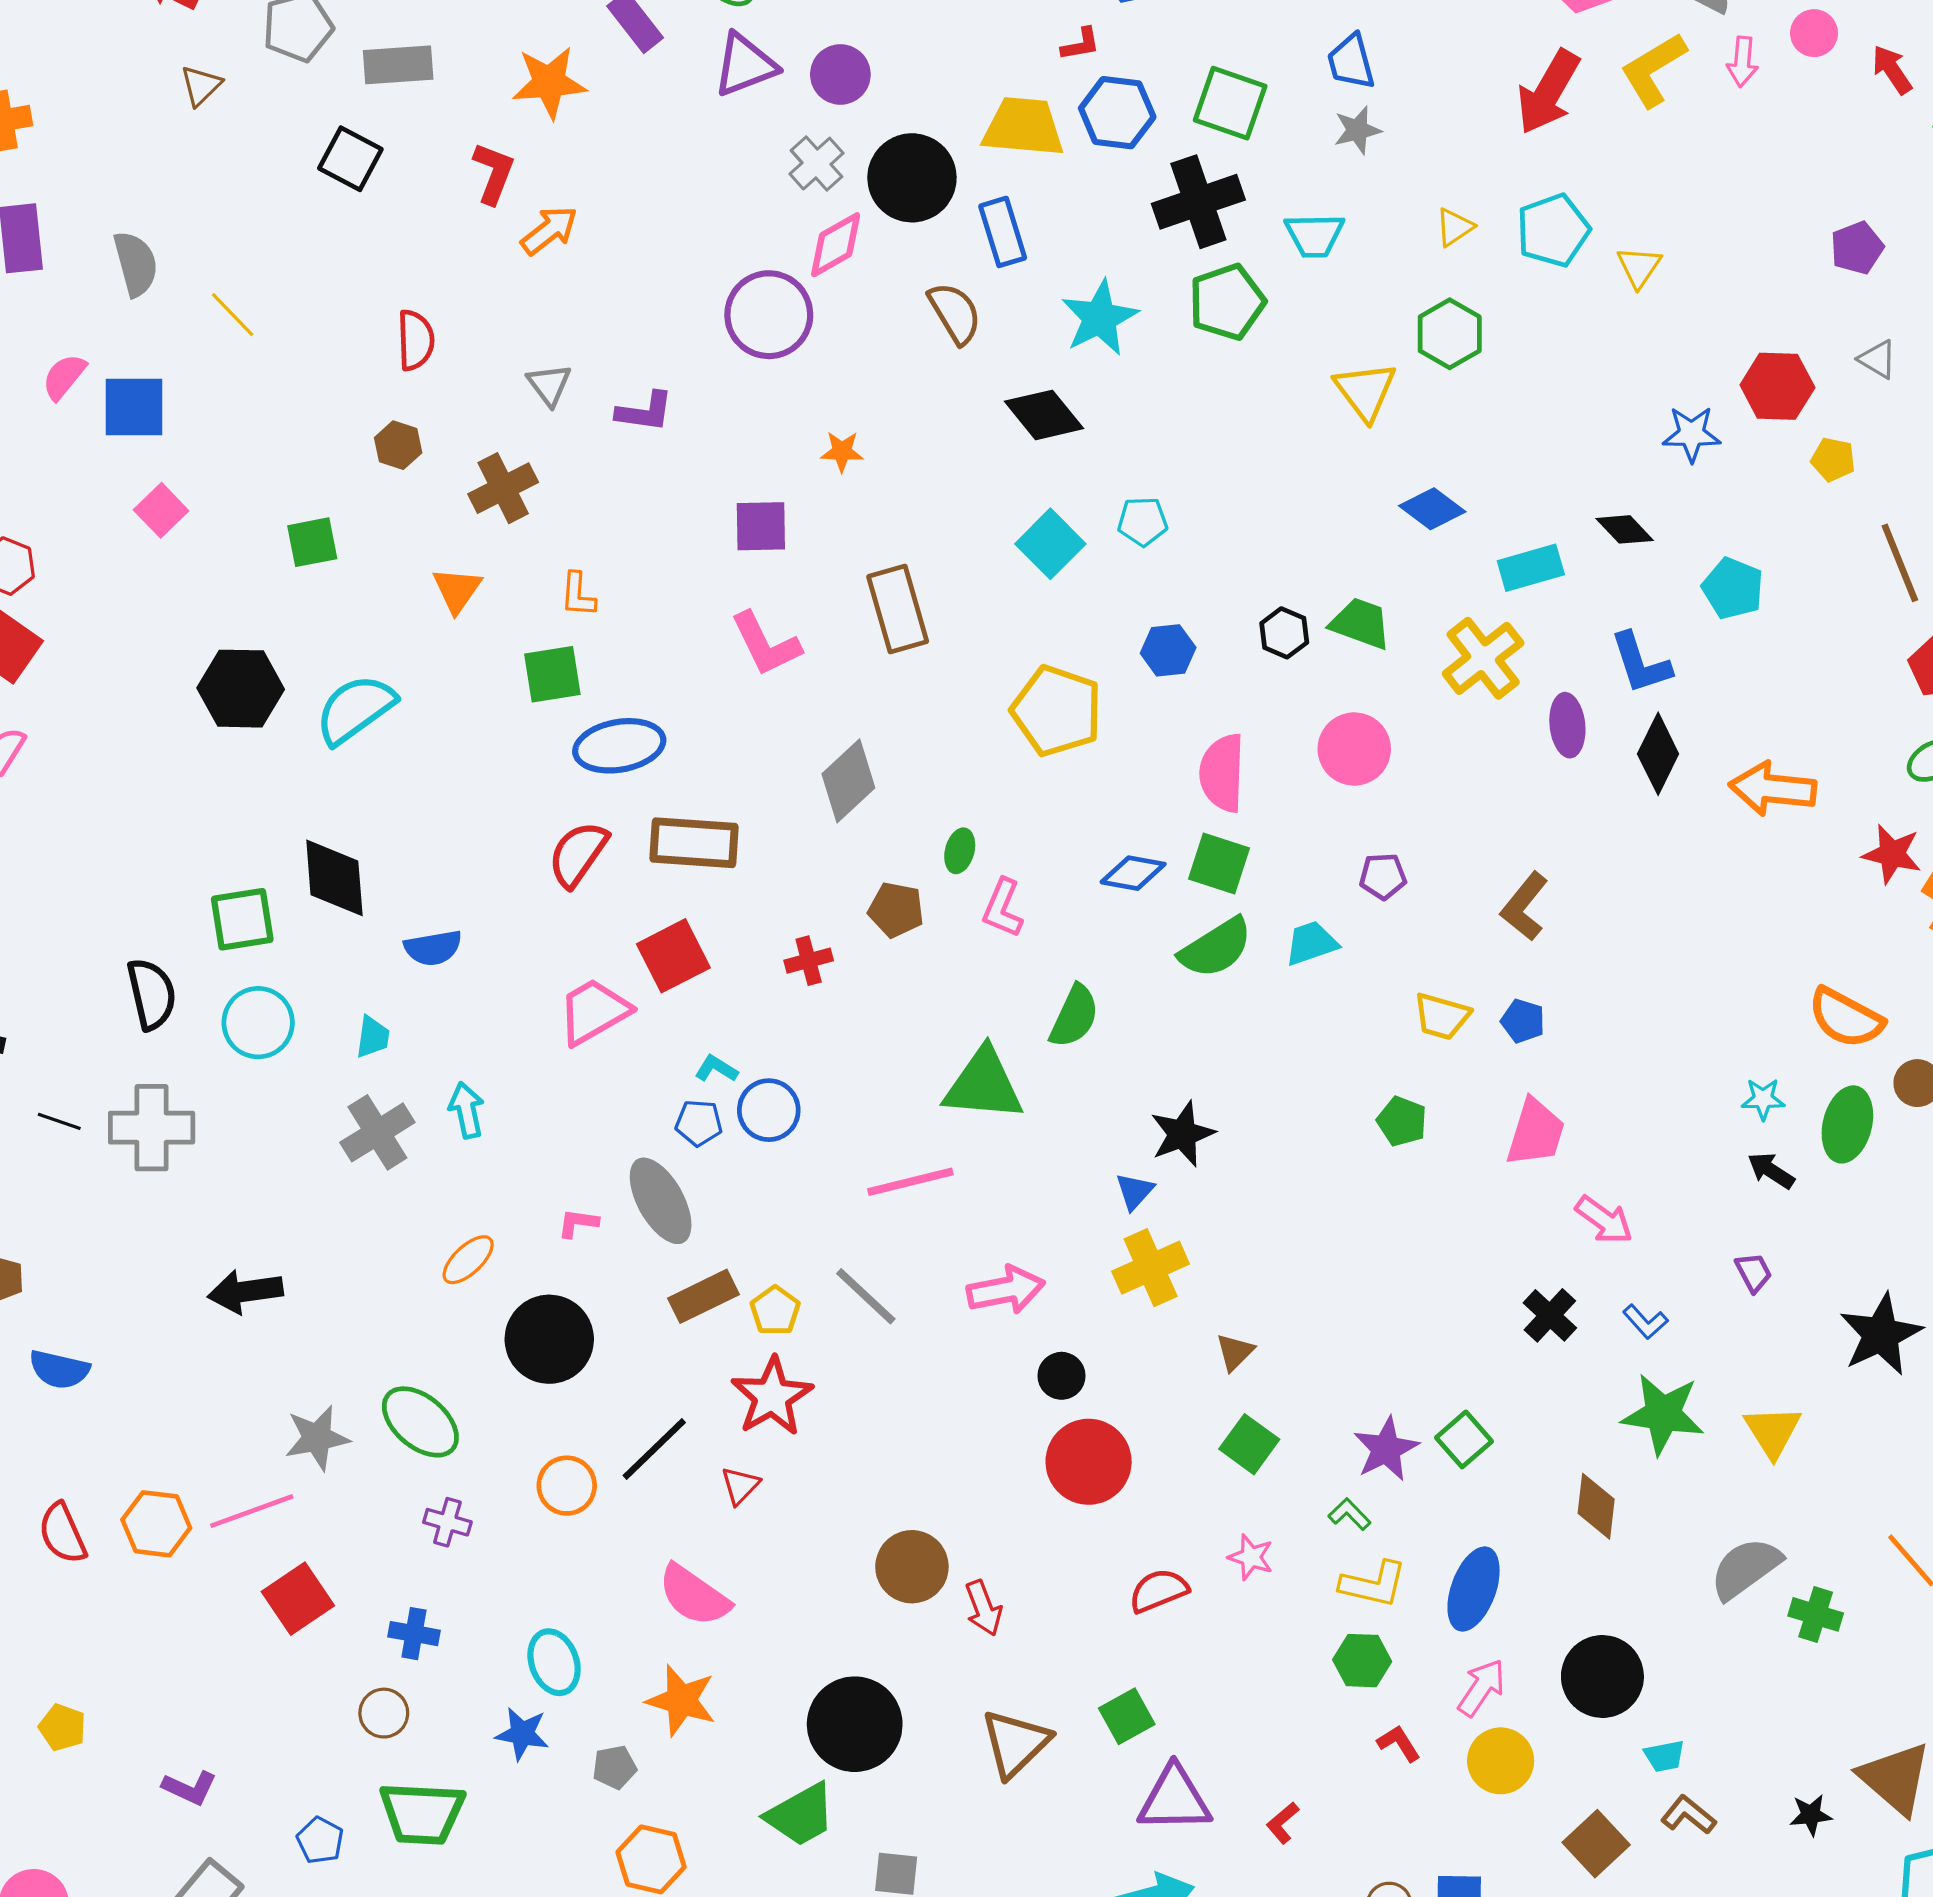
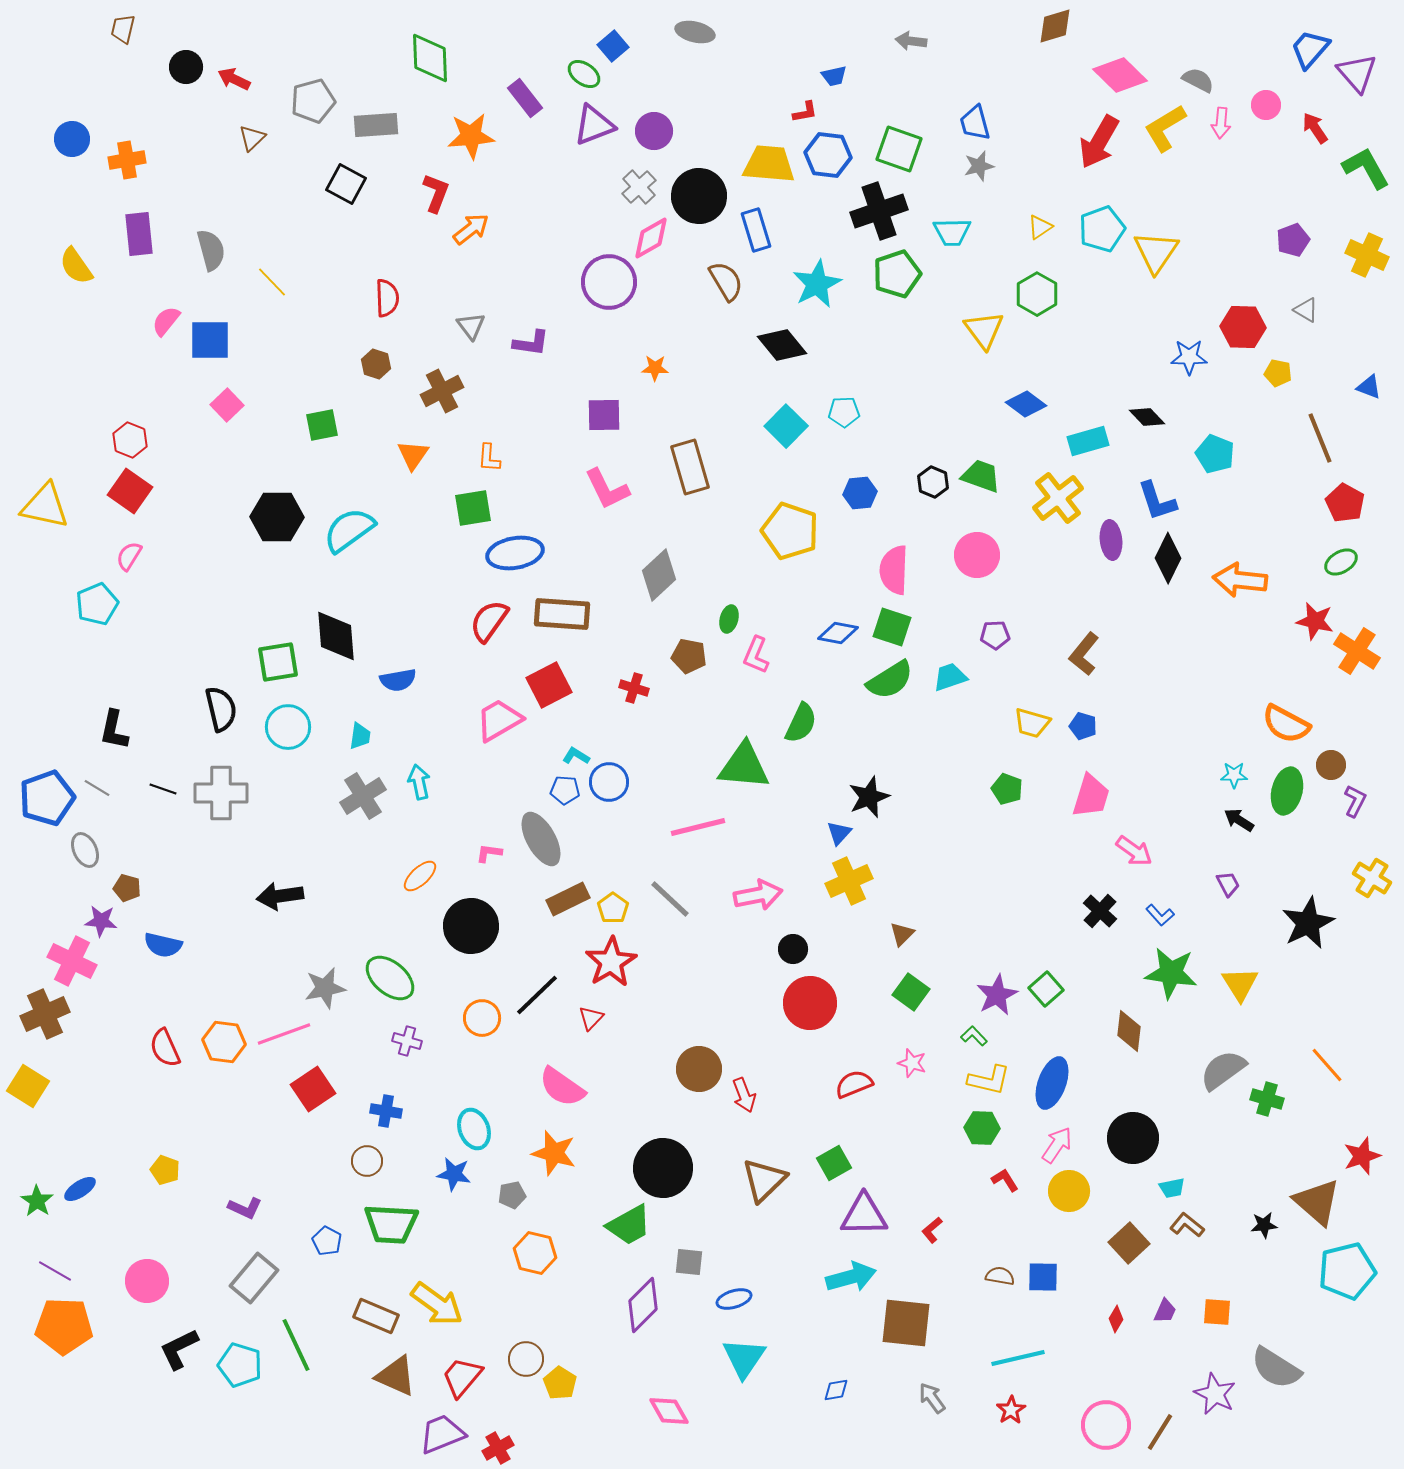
yellow triangle: (1639, 267) -> (1156, 252), size x1.6
red cross: (809, 961) -> (634, 688), turned 32

